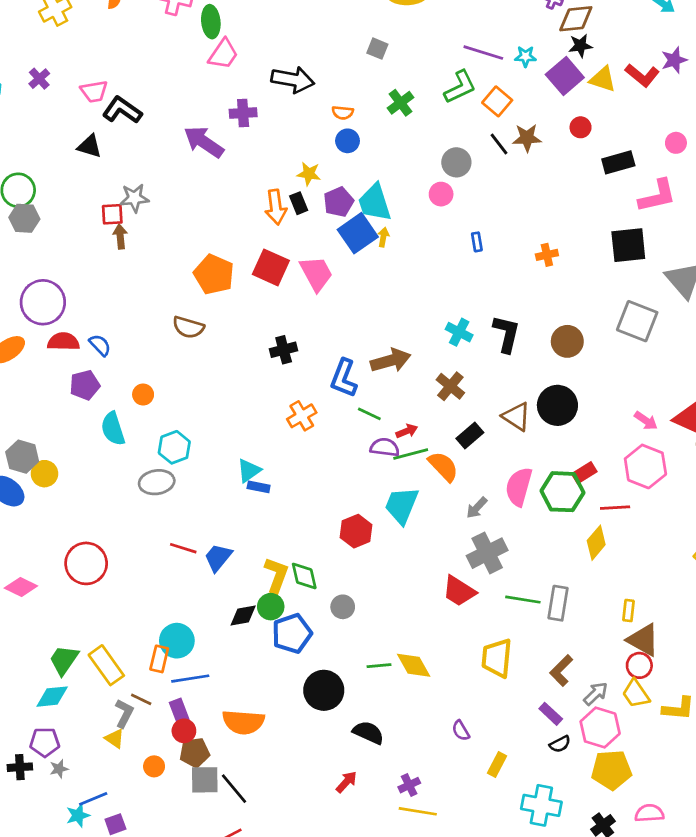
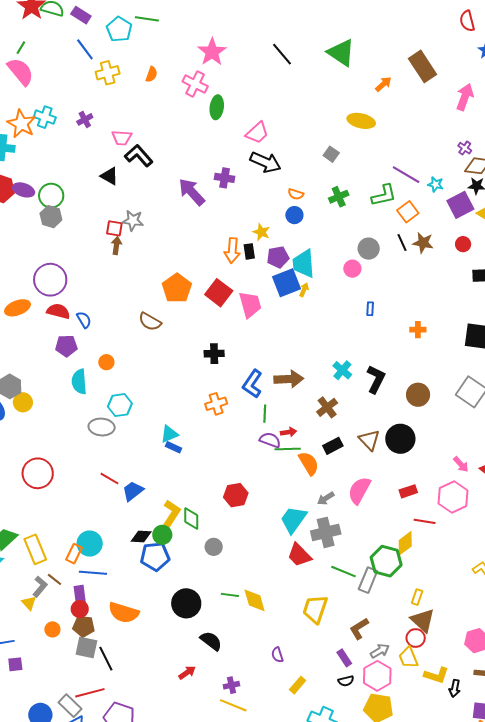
pink trapezoid: (223, 54) -> (257, 133), moved
green line: (369, 414) -> (265, 414), turned 54
green hexagon: (563, 492) -> (386, 561), moved
cyan trapezoid: (402, 505) -> (293, 520), moved
blue pentagon: (292, 633) -> (155, 556), moved

